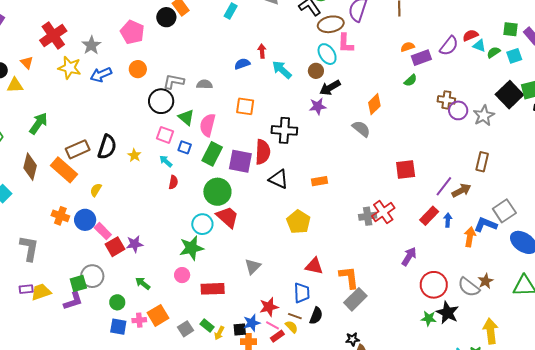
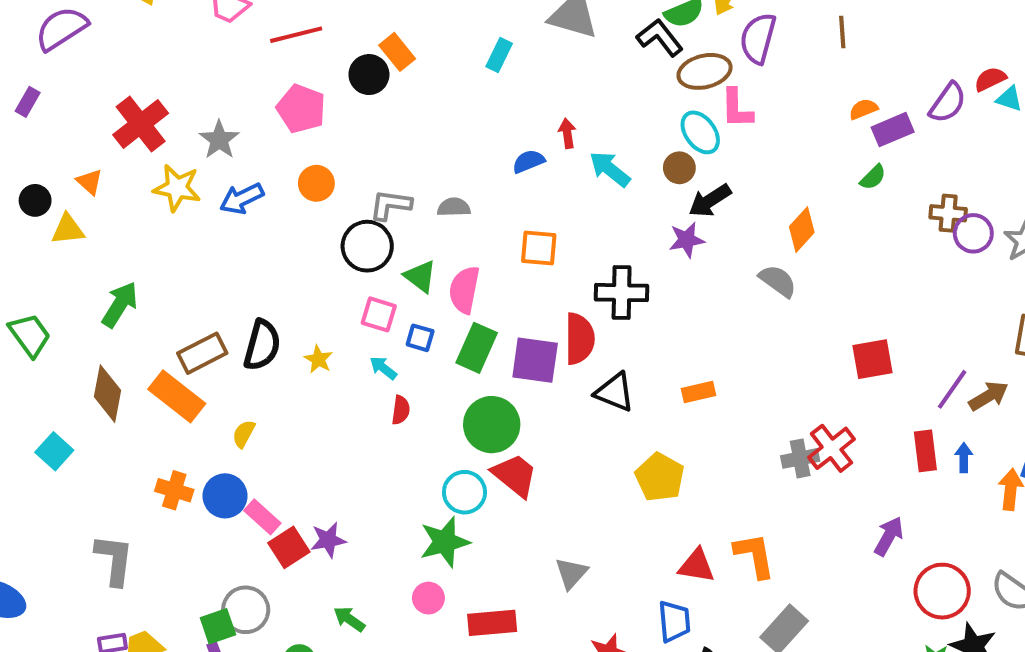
red rectangle: (429, 216) -> (925, 451), turned -48
orange L-shape: (349, 277) -> (754, 555), moved

